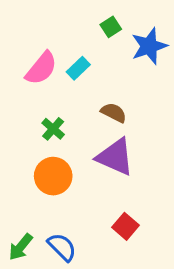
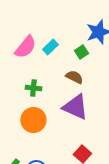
green square: (111, 27) -> (81, 52), moved
green cross: (53, 129) -> (33, 88), turned -35

